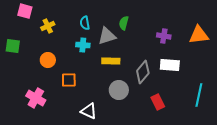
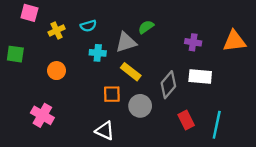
cyan semicircle: (85, 23) -> (88, 26), moved, turned -96
green semicircle: (124, 23) -> (146, 27), turned 40
yellow rectangle: (111, 61) -> (131, 72), turned 36
orange square: (69, 80) -> (112, 94), moved
cyan line: (199, 95) -> (217, 125), moved

